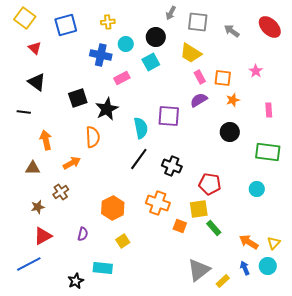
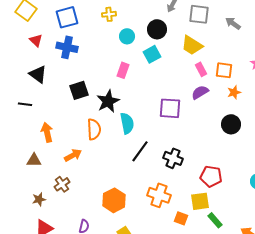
blue cross: (101, 55) -> (67, 47), moved
pink rectangle: (122, 78) -> (123, 70), turned -42
cyan semicircle: (141, 128) -> (127, 123), moved

